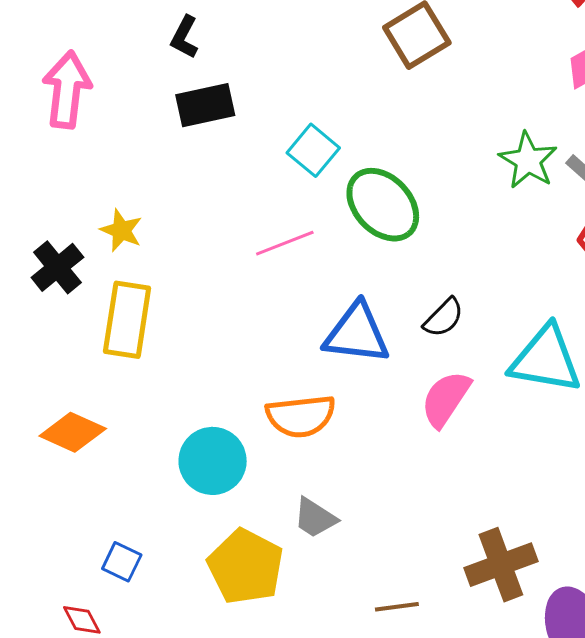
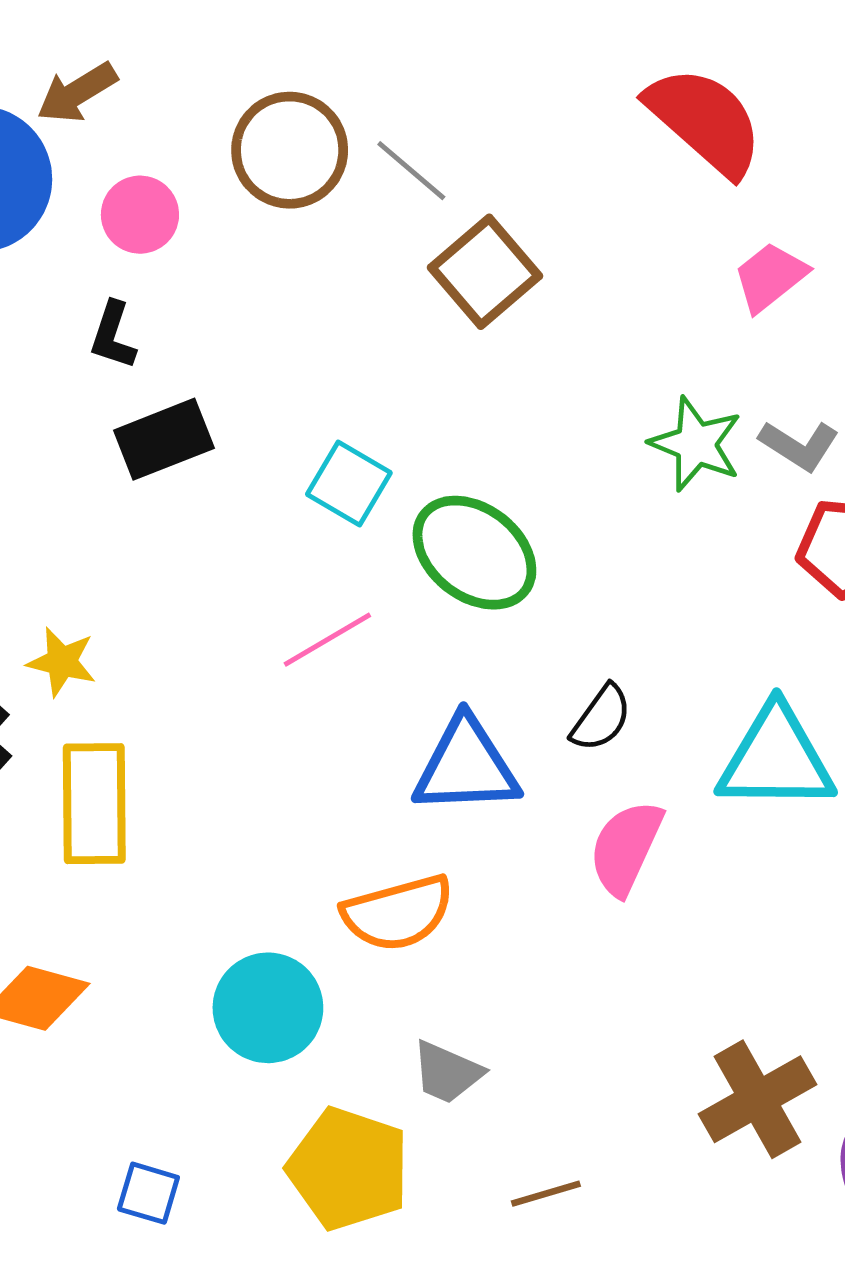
brown line: (397, 607) -> (546, 1194), moved

